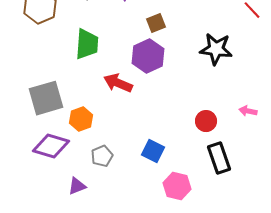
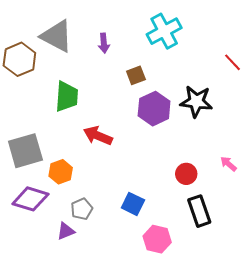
purple hexagon: (148, 56) -> (154, 109), moved
pink arrow: (248, 111) -> (228, 164), turned 30
purple triangle: (77, 186) -> (66, 231), moved

